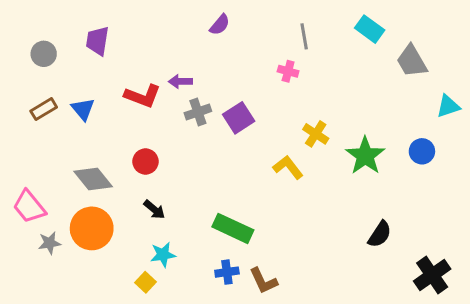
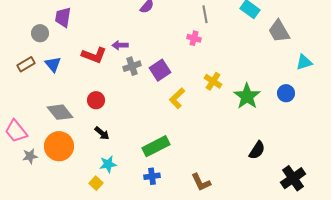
gray circle: (44, 54) -> (40, 33), moved
yellow L-shape: (288, 167) -> (177, 98), moved, turned -95
green rectangle: (233, 228) -> (156, 146), turned -52
brown L-shape: (263, 281) -> (201, 182), moved

